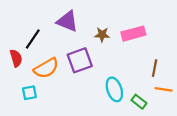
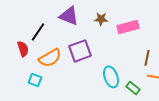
brown star: (102, 35) -> (101, 19), moved
cyan square: (29, 93) -> (35, 80), turned 32

